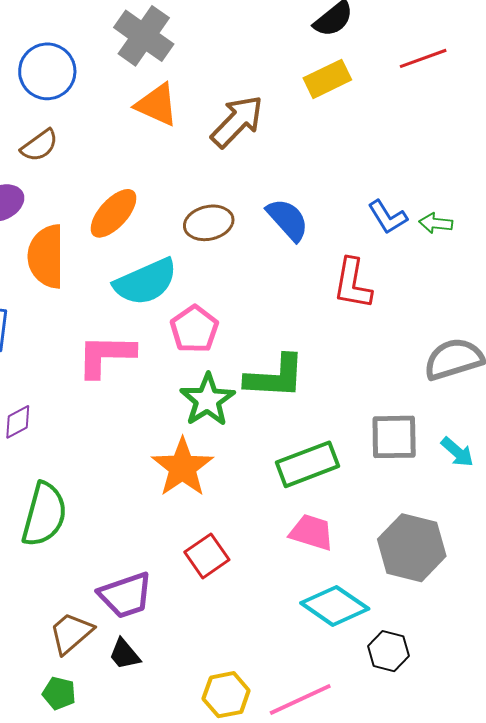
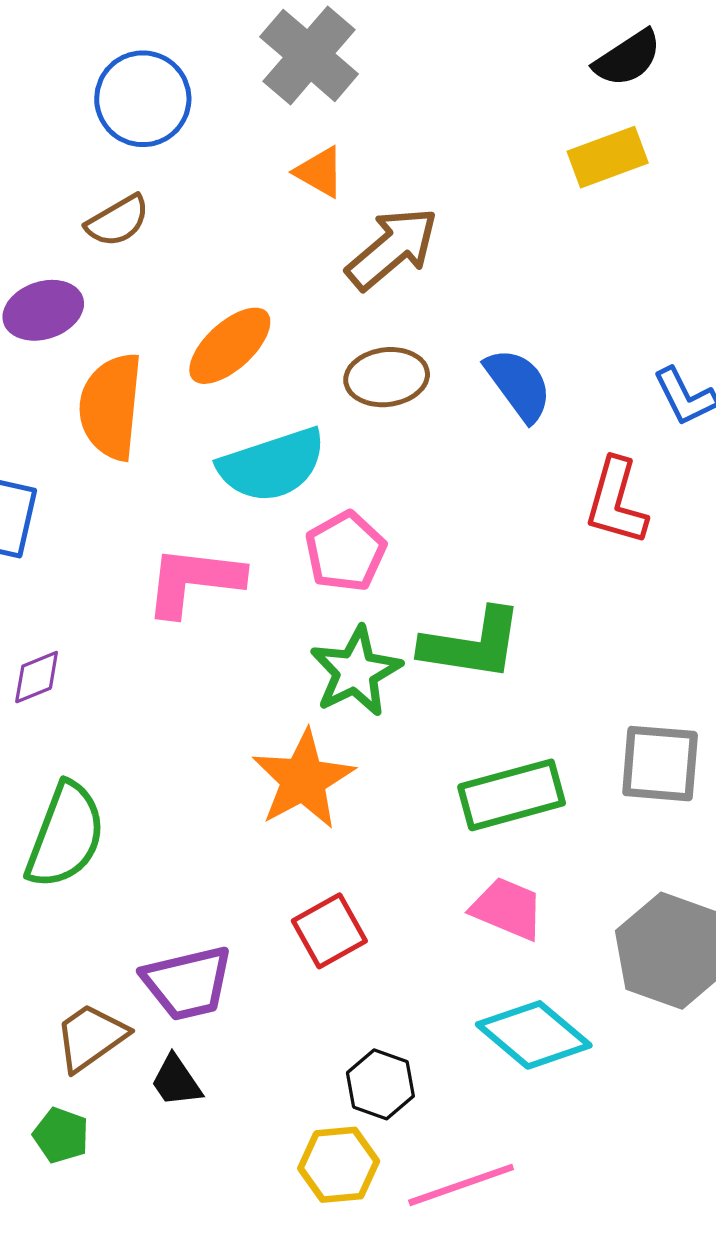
orange triangle: (157, 105) -> (320, 172), size x0.7
brown arrow: (237, 121) -> (392, 248), moved
black hexagon: (388, 651) -> (380, 1084), moved

